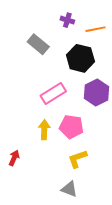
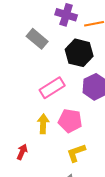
purple cross: (67, 20) -> (66, 15), size x1.5
red arrow: (14, 158) -> (22, 152), moved

